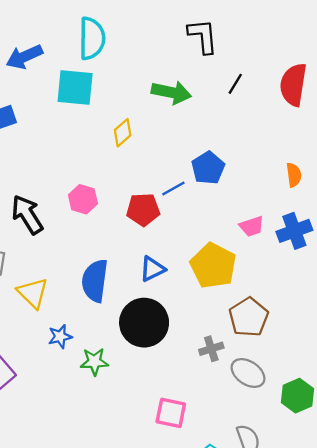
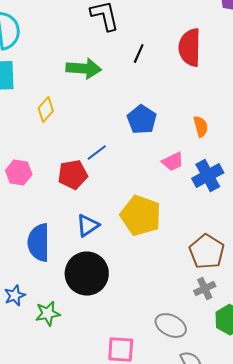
blue pentagon: (208, 168) -> (142, 120), moved
pink trapezoid: (252, 226) -> (173, 162), moved
brown pentagon: (249, 317) -> (207, 252), moved
gray cross: (211, 349) -> (205, 289), moved
gray ellipse: (248, 373) -> (171, 326), moved

